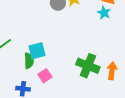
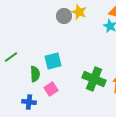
cyan square: (37, 51) -> (53, 61), moved

